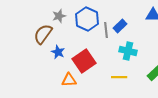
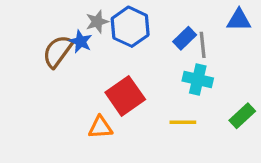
gray star: (59, 16) -> (97, 22), moved
gray line: (106, 30) -> (203, 45), moved
blue star: (58, 52) -> (81, 42), moved

